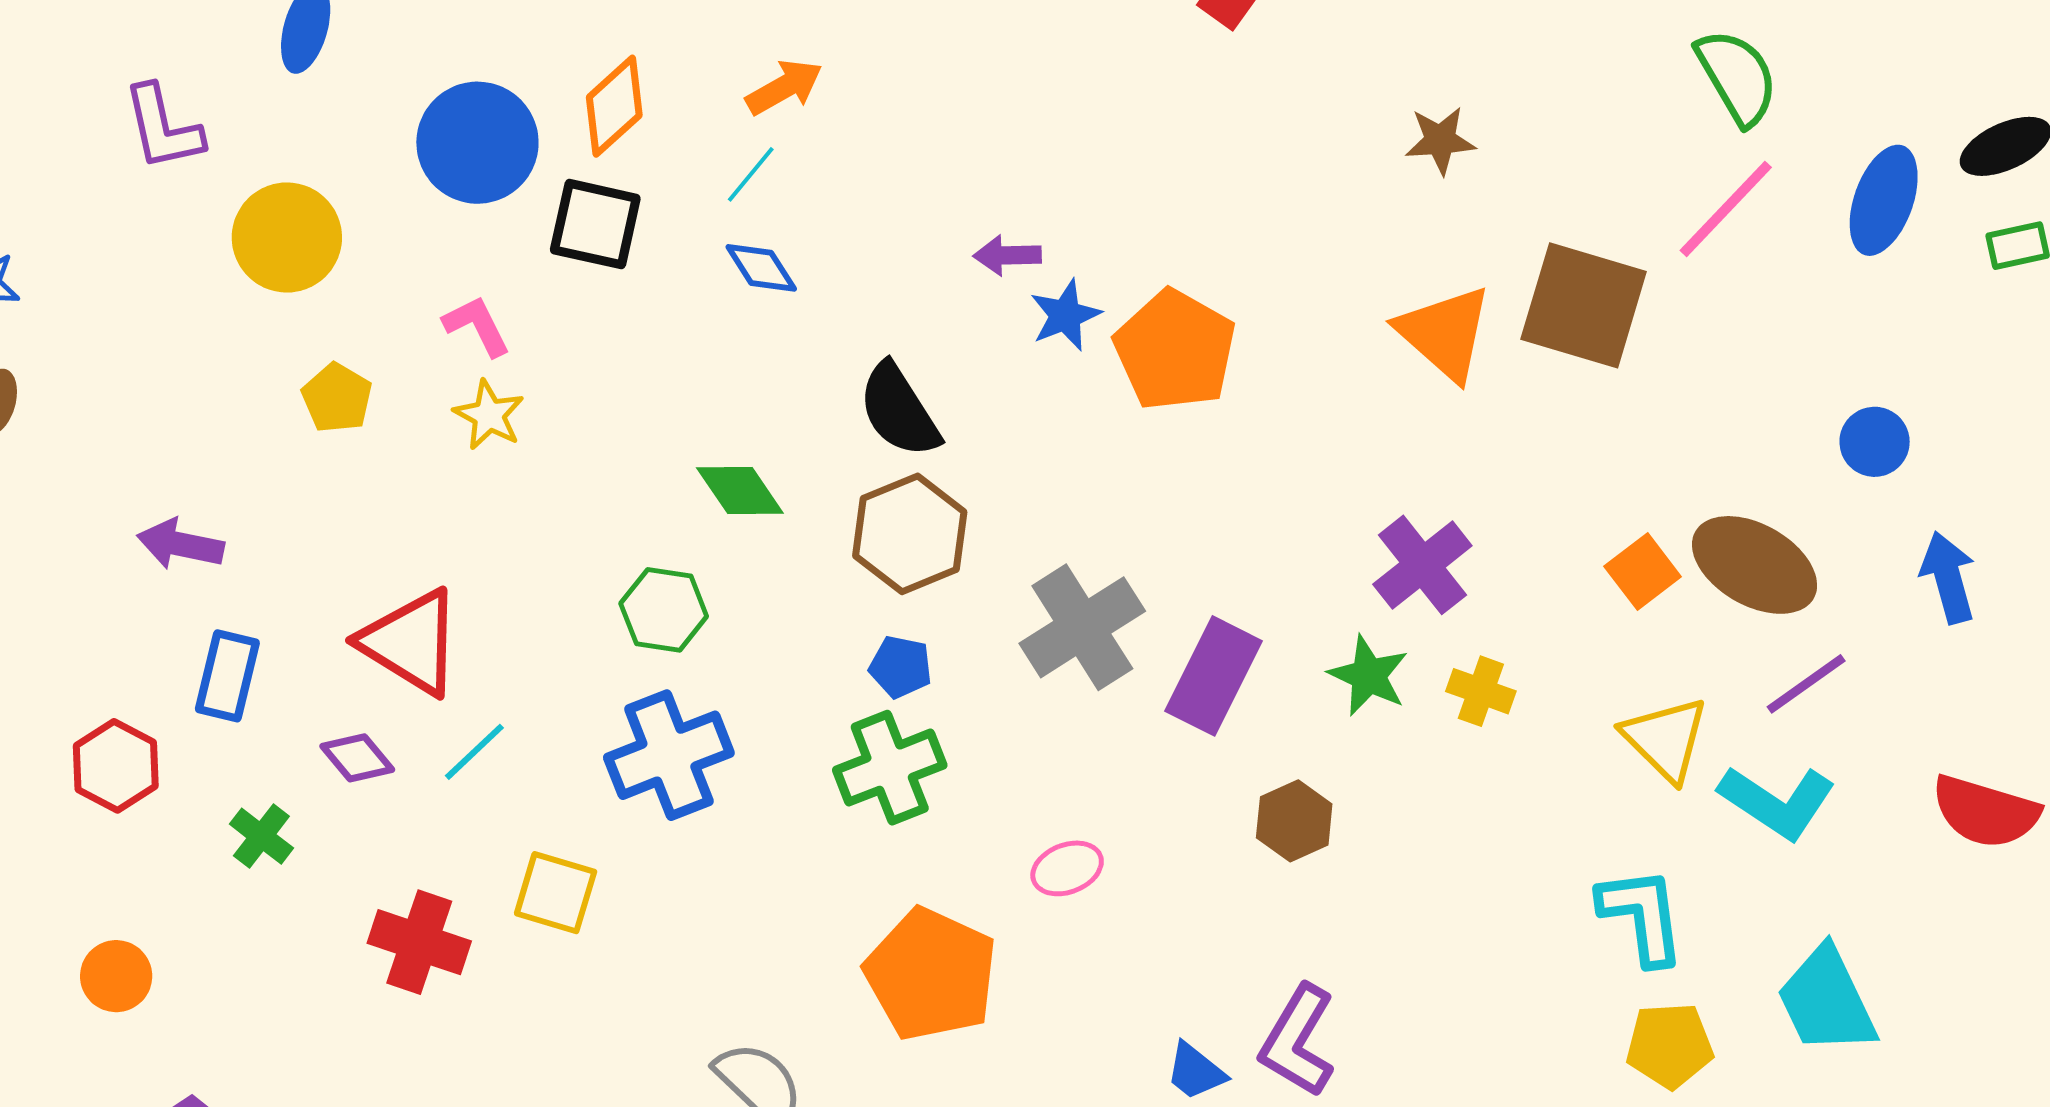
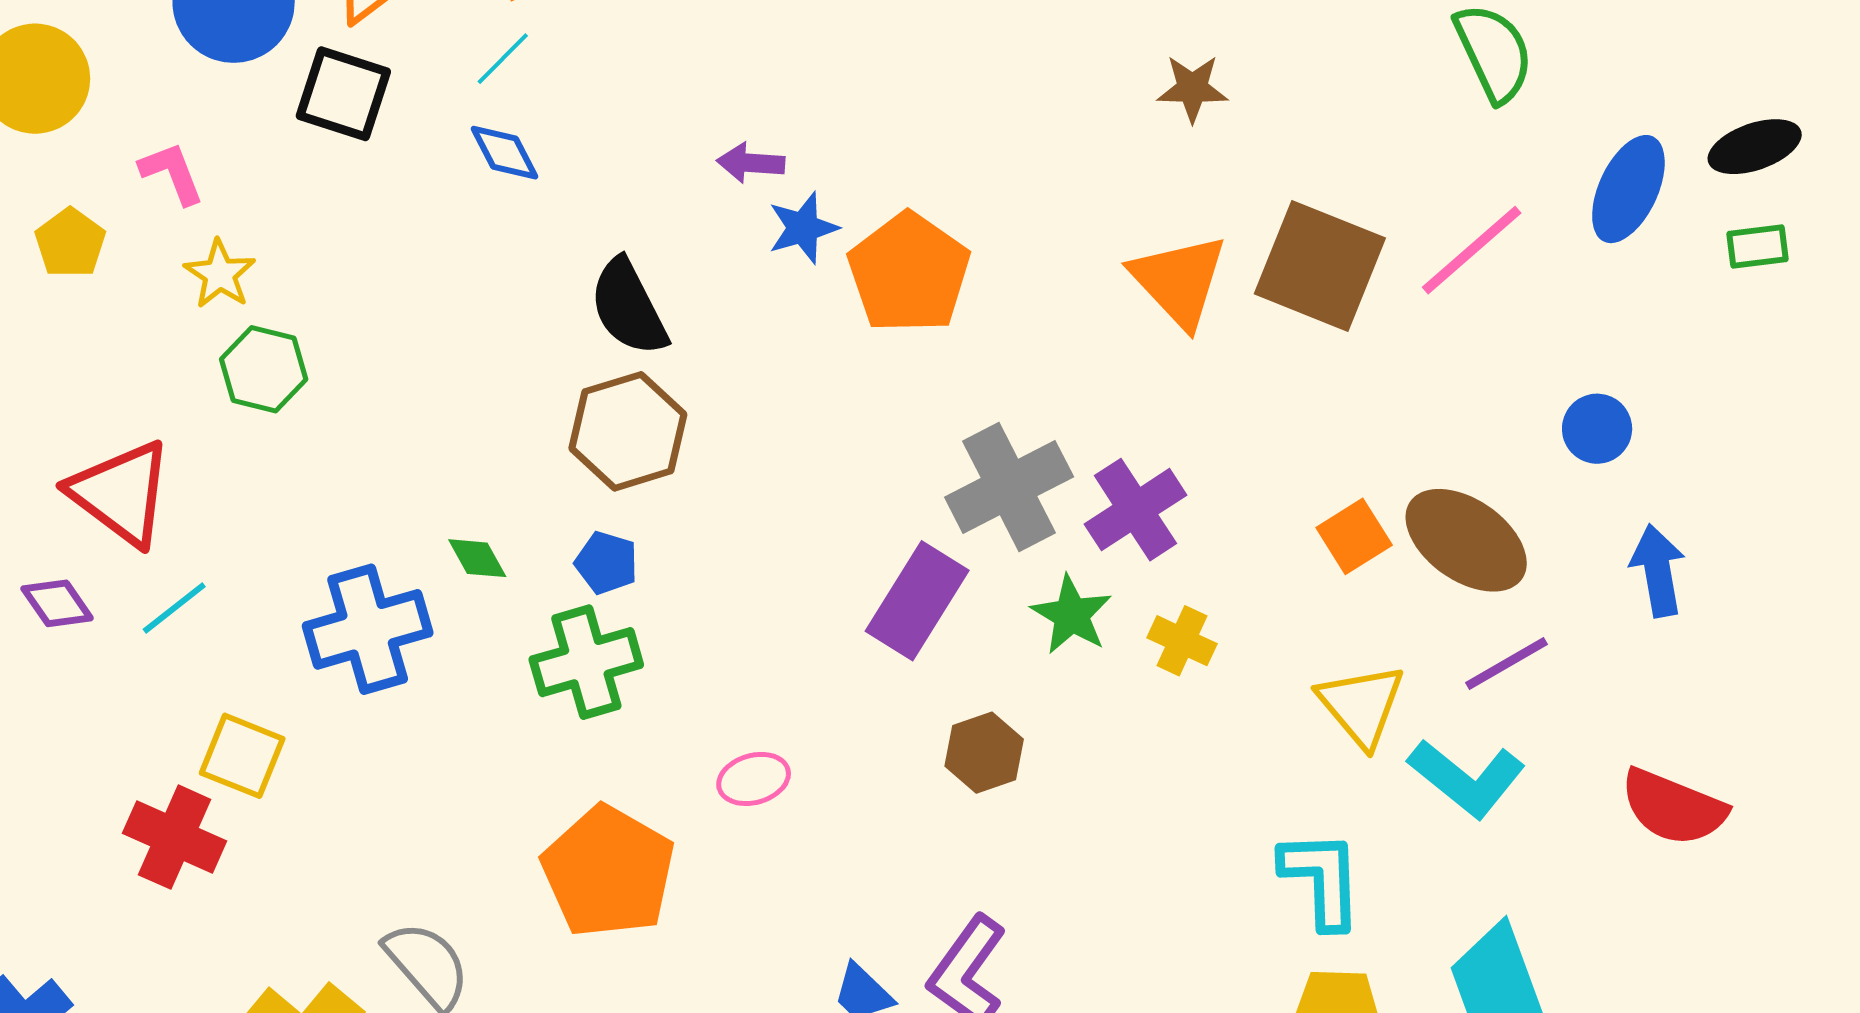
pink line: (1726, 209) -> (1472, 250), moved
pink L-shape: (477, 326) -> (172, 173), moved
green diamond: (740, 491) -> (477, 558), moved, size x0.7
green hexagon: (664, 610) -> (264, 369), moved
gray cross: (1082, 627) -> (1009, 487), moved
red cross: (419, 942) -> (175, 837), moved

